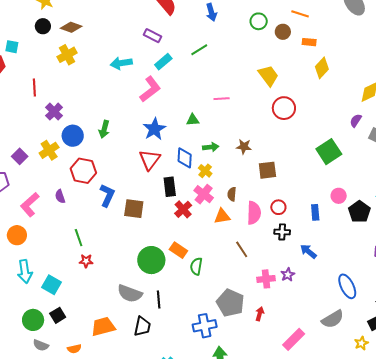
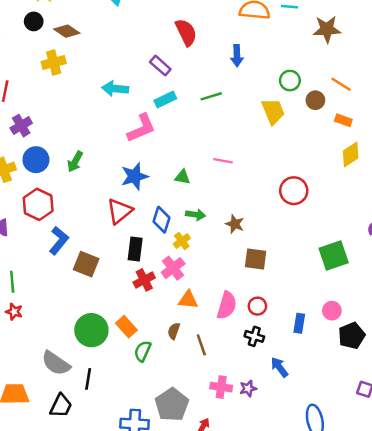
yellow trapezoid: (268, 76) -> (273, 111), moved
brown semicircle: (232, 194) -> (174, 331), moved

